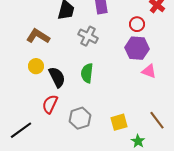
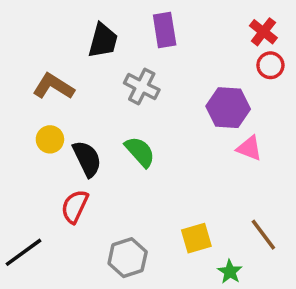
red circle: (137, 24) -> (270, 65), moved
green semicircle: (87, 73) -> (140, 152), turned 132
gray hexagon: (80, 118) -> (128, 258), moved

